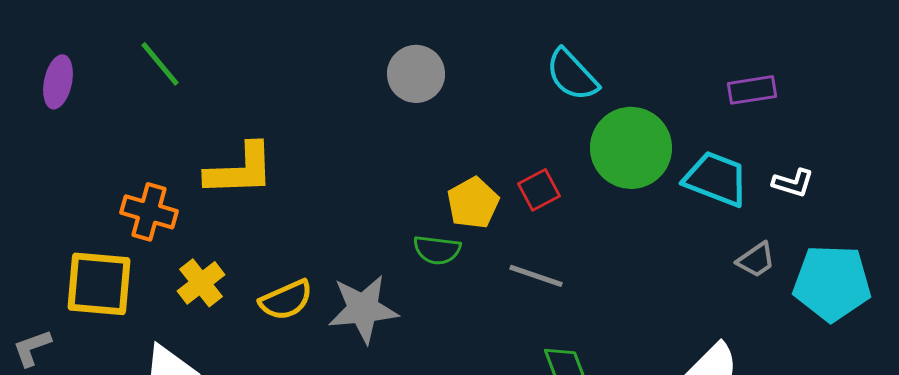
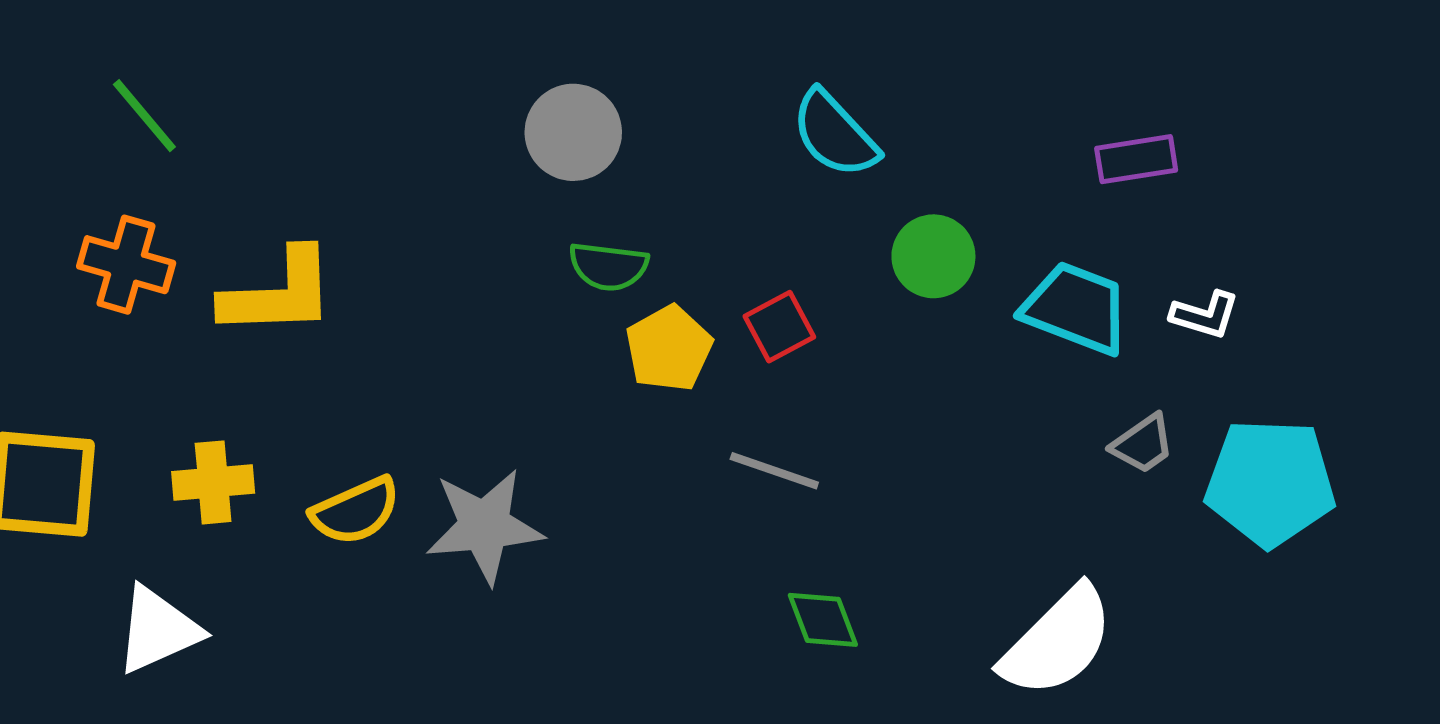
green circle: (631, 148) -> (933, 256), size x0.6
orange cross: (149, 212) -> (126, 265), moved
green semicircle: (437, 250) -> (608, 266), moved
yellow cross: (201, 283) -> (213, 482), turned 33

